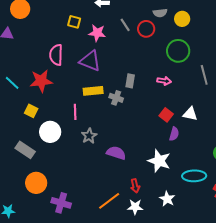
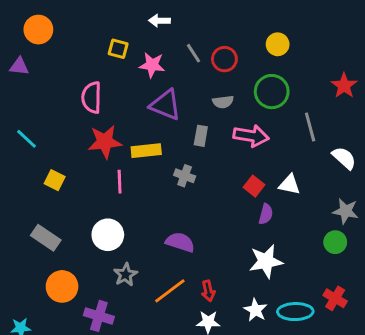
gray semicircle: (160, 13) -> (223, 102), moved
purple triangle: (90, 61) -> (165, 105), moved
red star: (41, 81) -> (105, 142), moved
pink arrow: (164, 81) -> (251, 136), size x1.6
gray cross: (116, 98) -> (185, 176), moved
white circle: (50, 132) -> (108, 235), moved
gray star: (89, 136) -> (126, 275), moved
white star: (159, 161) -> (266, 261), moved, turned -30
cyan ellipse: (194, 176) -> (295, 312), moved
orange line: (109, 201) -> (170, 291), moved

